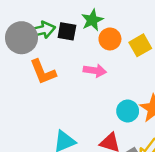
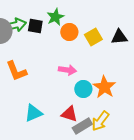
pink arrow: (95, 71) -> (67, 70), moved
orange L-shape: (43, 72) -> (16, 71), moved

